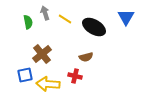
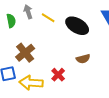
brown semicircle: (86, 57) -> (83, 59), moved
red cross: (75, 76) -> (58, 75), turned 32

